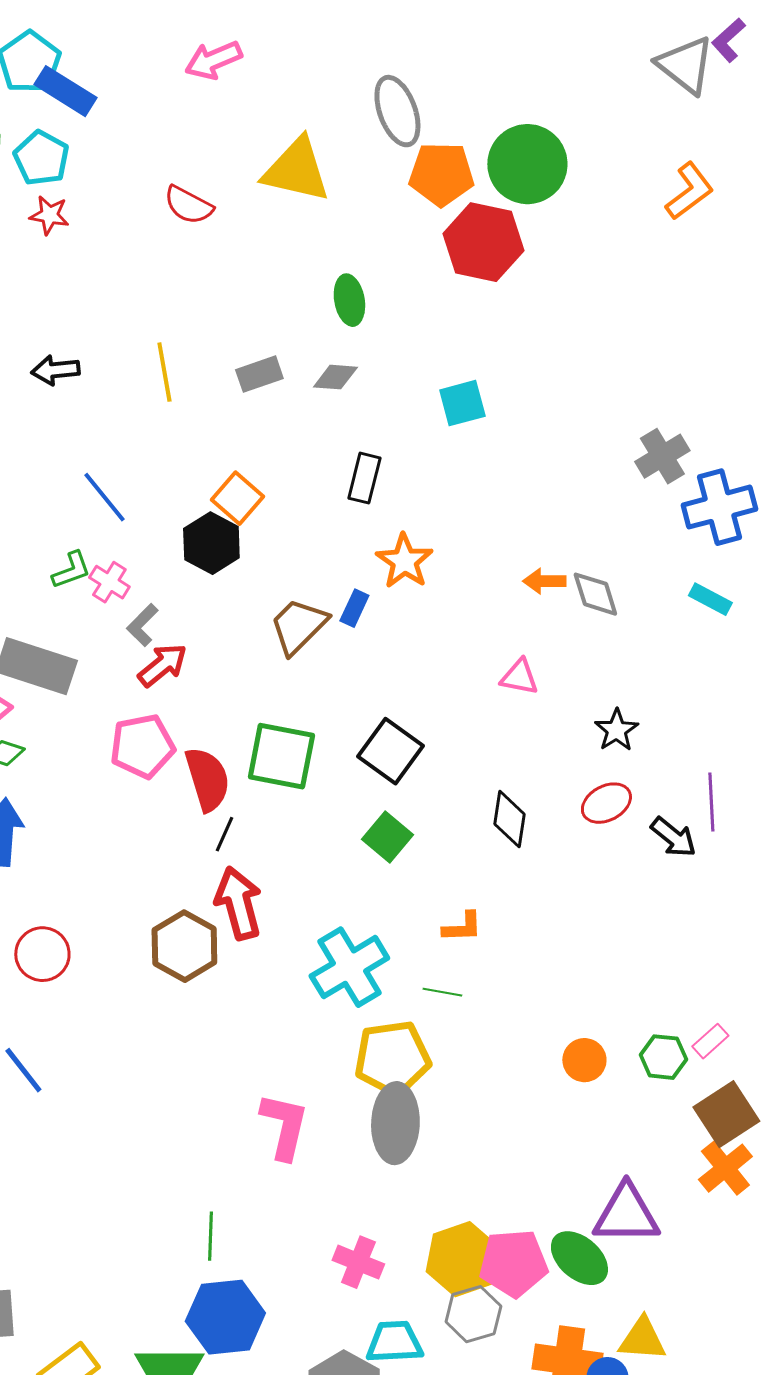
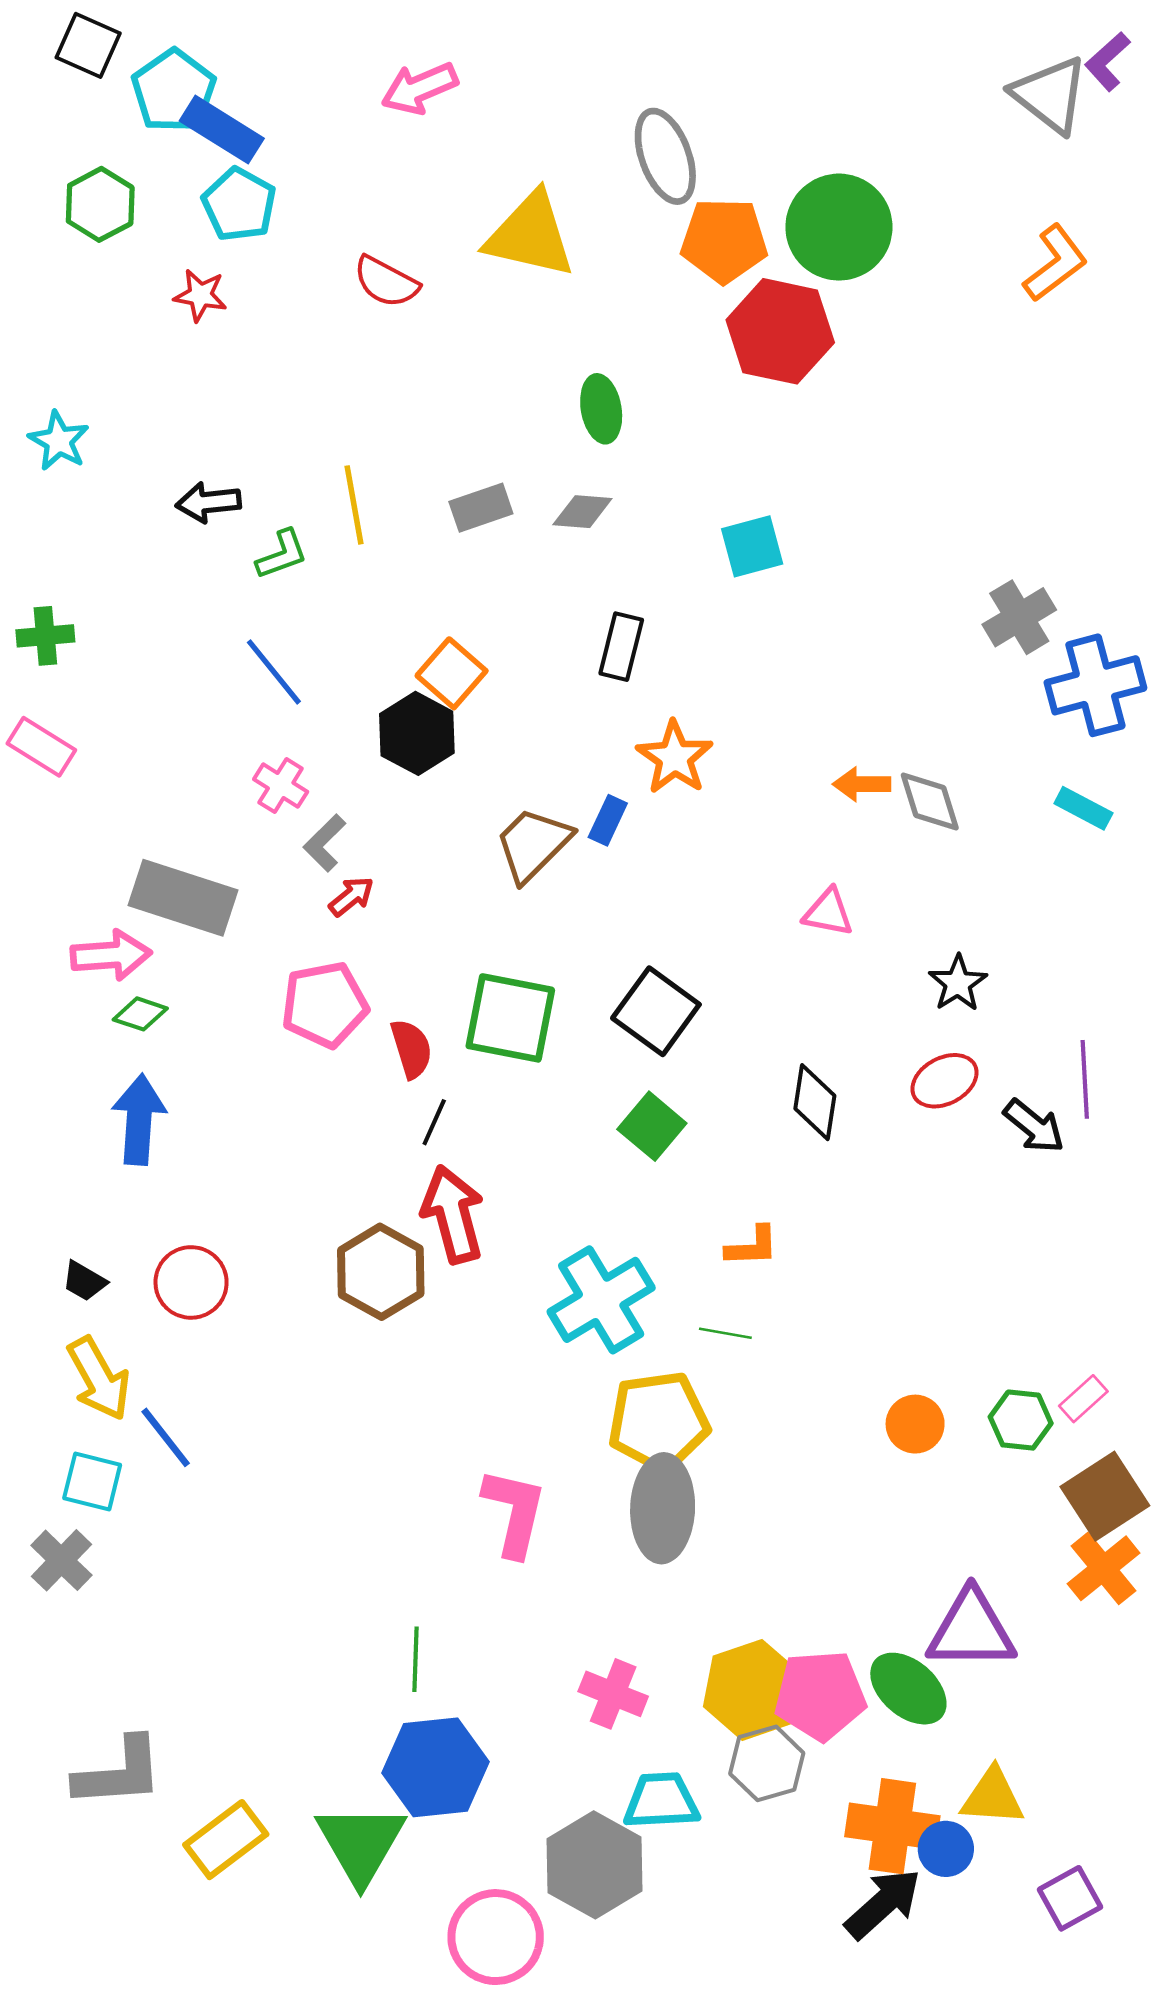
cyan pentagon: (41, 158) -> (239, 204), moved
green L-shape: (71, 570) -> (282, 554), moved
red arrow: (162, 665) -> (351, 896), size x0.7
red semicircle: (207, 779) -> (411, 1049), size x0.7

